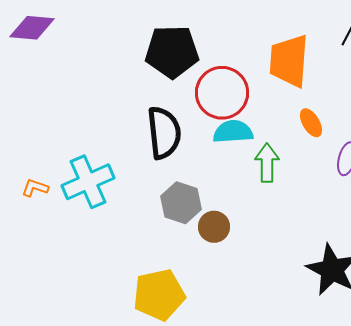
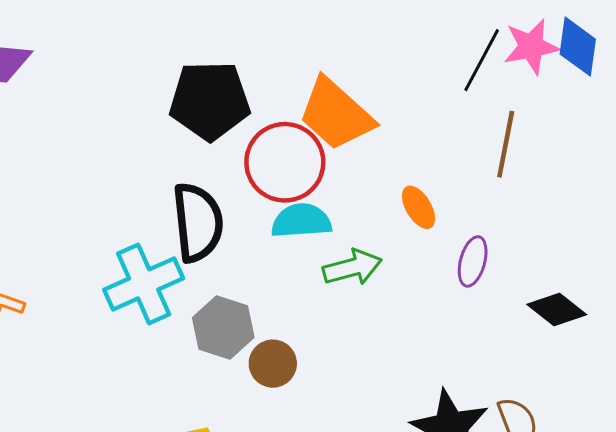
orange trapezoid: (289, 61) -> (336, 114), moved, turned -52
green arrow: (267, 163) -> (352, 267), turned 75
cyan cross: (88, 182) -> (144, 284), moved

